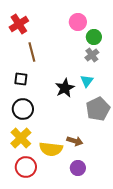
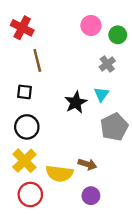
red cross: (19, 24) -> (22, 28), turned -30
green circle: (94, 37) -> (118, 35), moved

